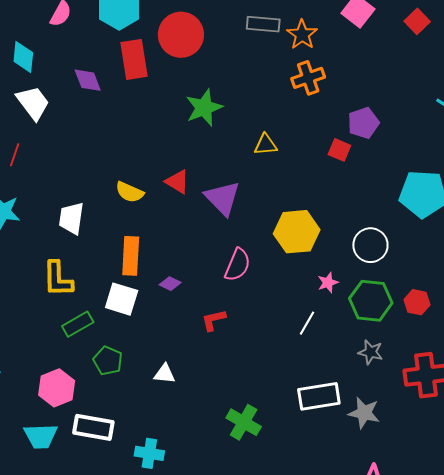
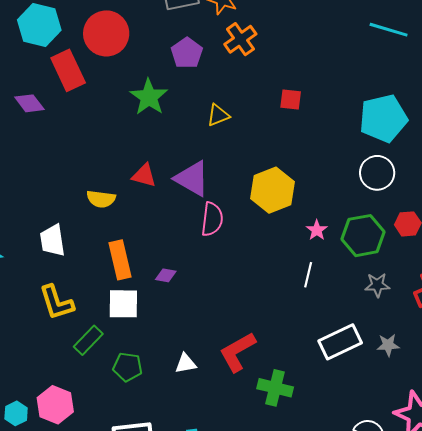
purple pentagon: (363, 123) -> (187, 53), moved
white circle: (370, 245) -> (377, 173), moved
pink semicircle: (237, 265) -> (212, 219), moved
red L-shape: (214, 320) -> (238, 352), moved, size x1.6
pink hexagon: (57, 388) -> (55, 405), moved
gray star: (364, 413) -> (388, 345), size x0.7

